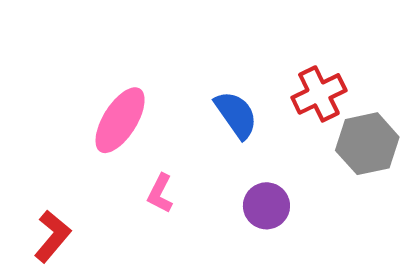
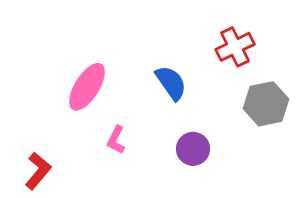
red cross: (319, 94) -> (235, 47), moved

